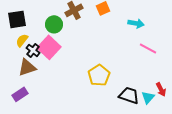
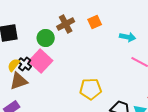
yellow semicircle: (22, 40) -> (14, 65), moved
yellow pentagon: (99, 75) -> (91, 89), turned 30

